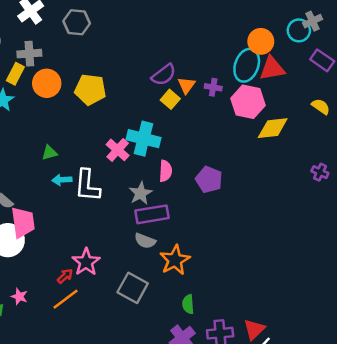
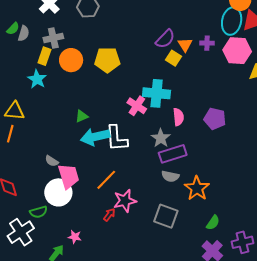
cyan arrow: (62, 180) -> (95, 137), size x1.8
pink star: (86, 262) -> (125, 201), turned 30
orange line: (65, 299) -> (106, 180), moved
green semicircle: (188, 304) -> (213, 223), turned -133

